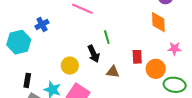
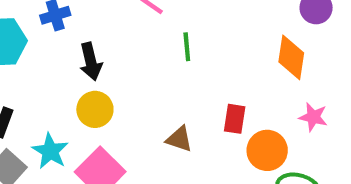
green line: (107, 37) -> (187, 47), moved
black arrow: (94, 54) -> (91, 62), moved

